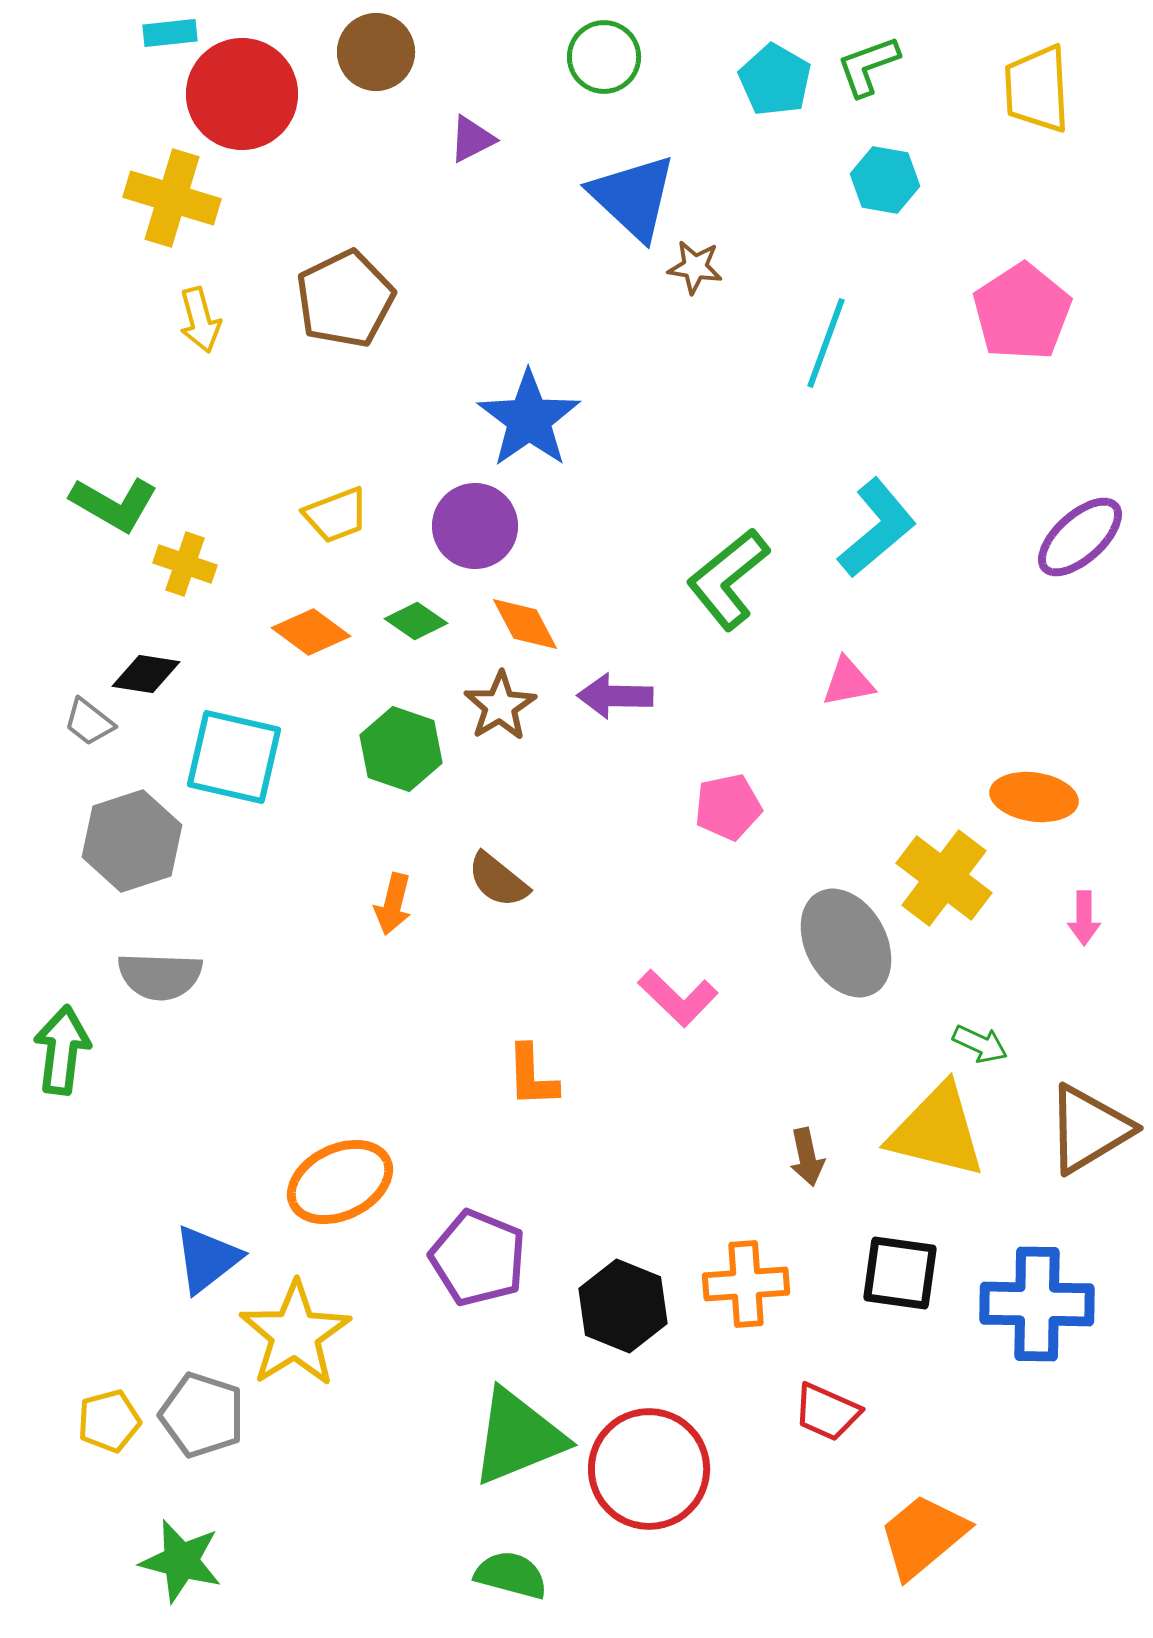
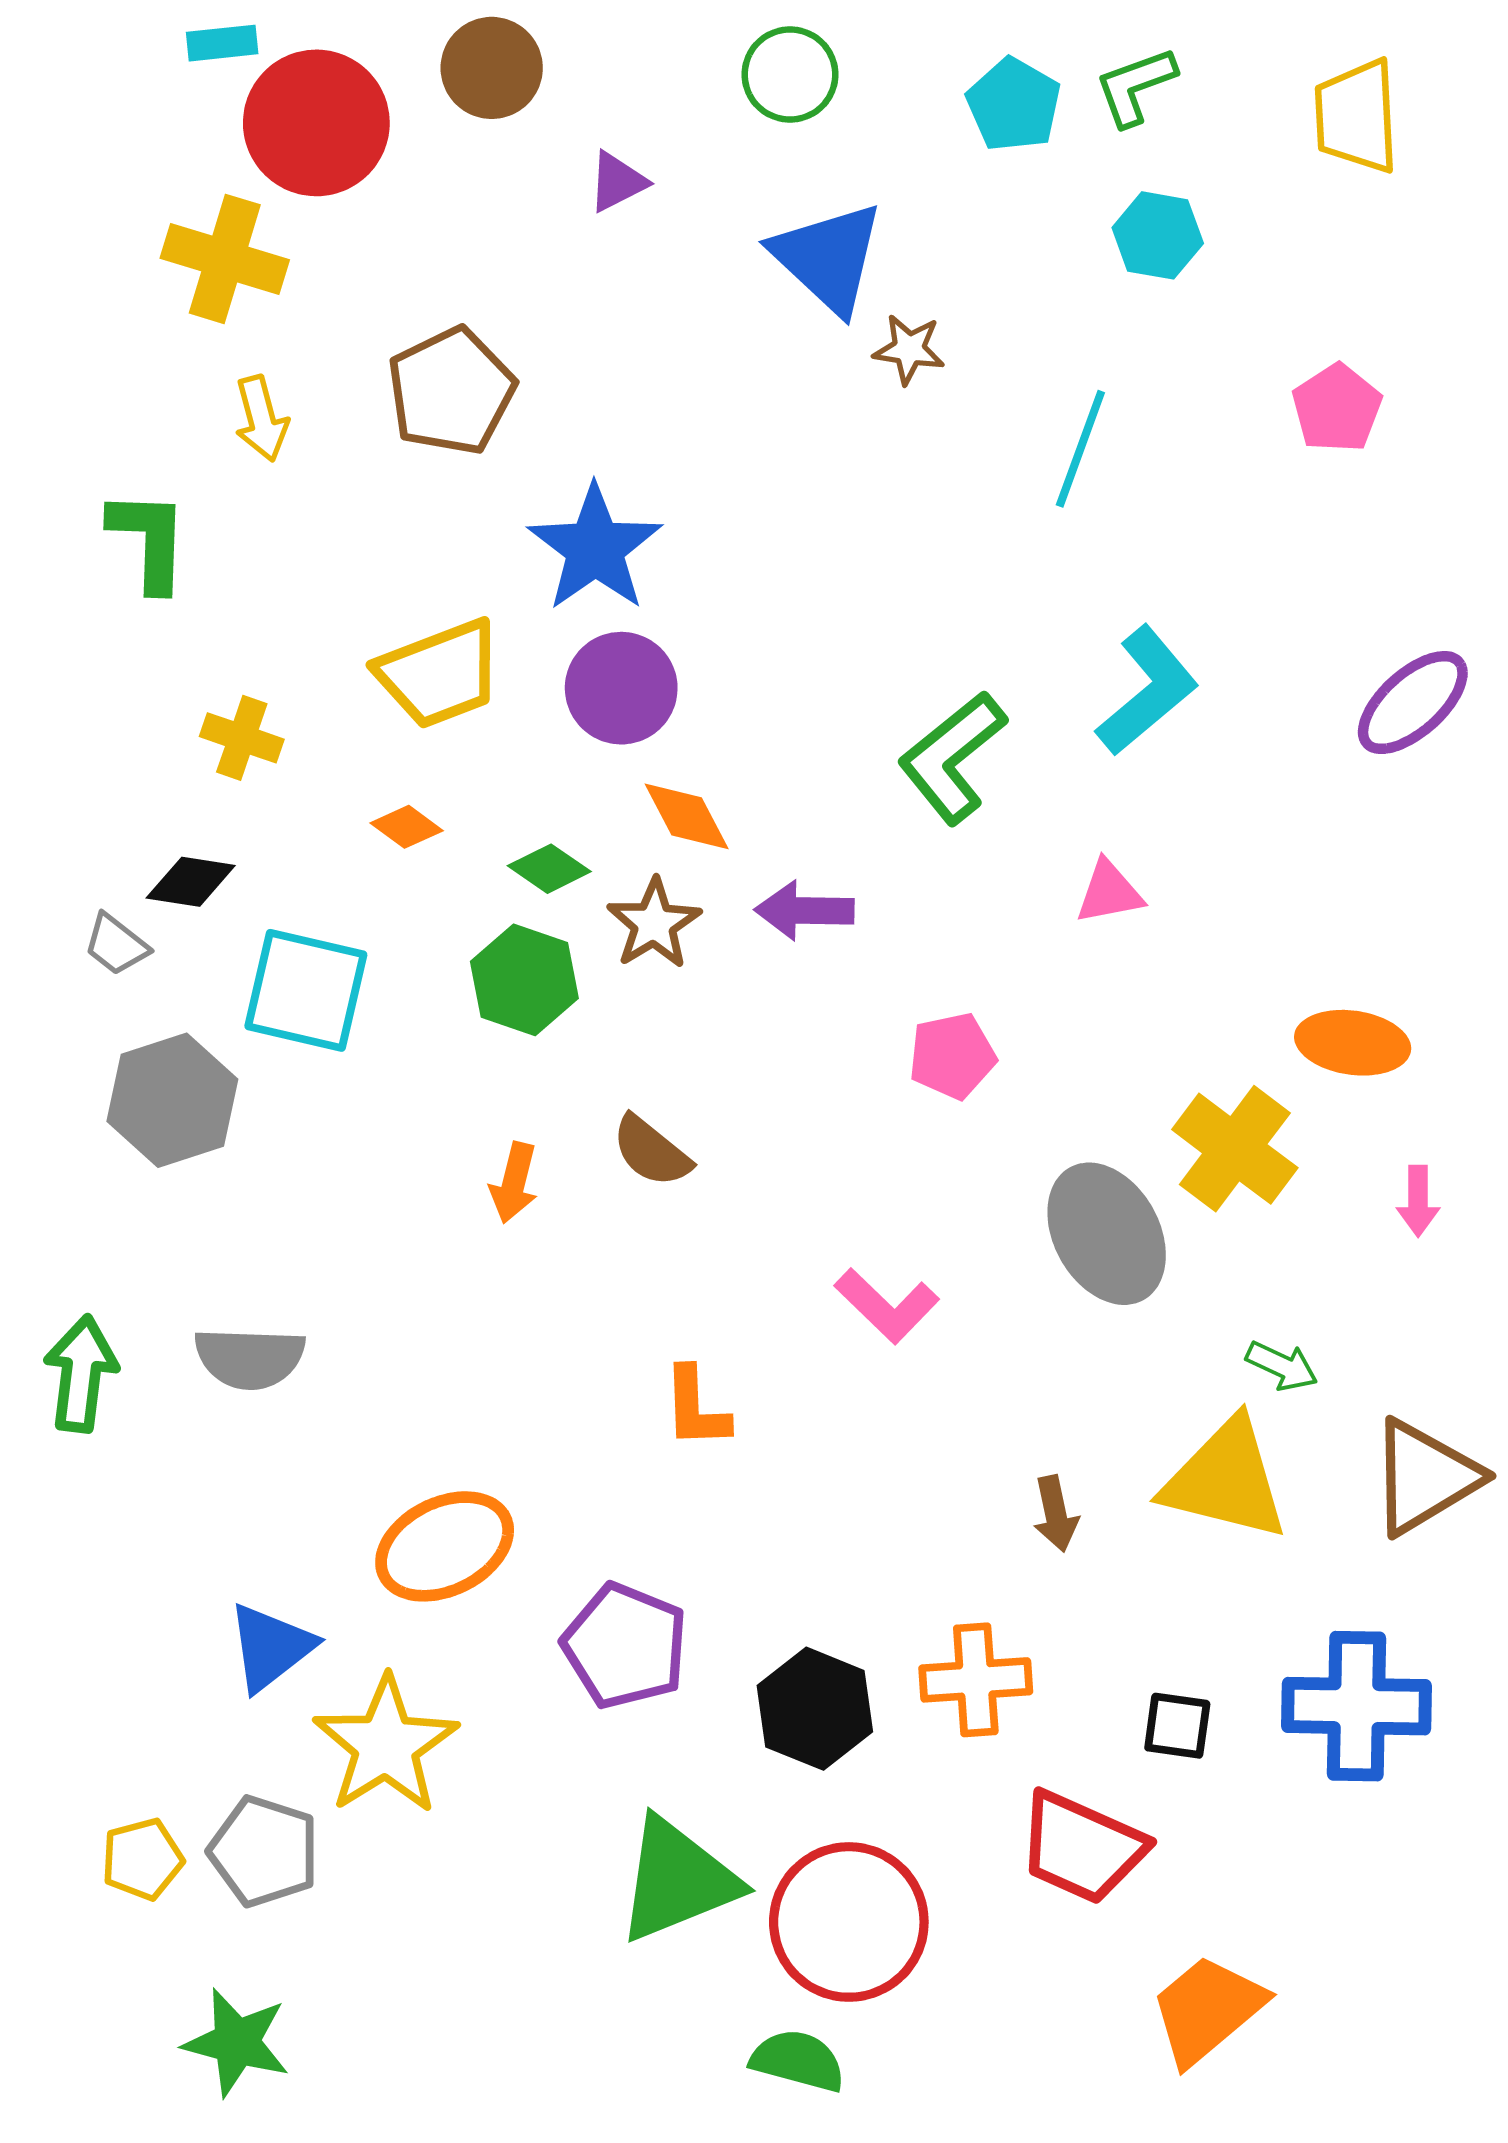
pink pentagon: (1022, 312) -> (1337, 408), size x0.7
blue star: (529, 419) -> (595, 548), moved
green L-shape: (114, 504) -> (149, 540), moved, turned -118
yellow trapezoid: (336, 515) -> (439, 674), size x1.5
green diamond: (416, 621) -> (549, 869), moved
orange diamond: (311, 632) -> (407, 827), size x0.7
gray semicircle: (160, 976) -> (250, 1358), moved
black square: (900, 1273) -> (1177, 1726), moved, size x0.7
red trapezoid: (827, 1412) -> (1082, 1847), size x1.5
green semicircle: (511, 1575) -> (798, 2061), moved

